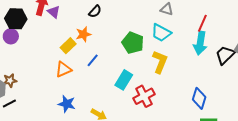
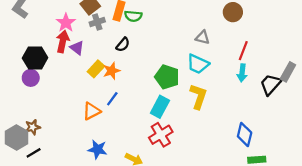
cyan arrow: (200, 43) -> (242, 73), size x0.7
yellow rectangle: (68, 46) -> (96, 69), moved
blue line: (93, 60) -> (112, 99), moved
cyan rectangle: (124, 80) -> (160, 107), moved
red cross: (144, 96) -> (161, 135), moved

